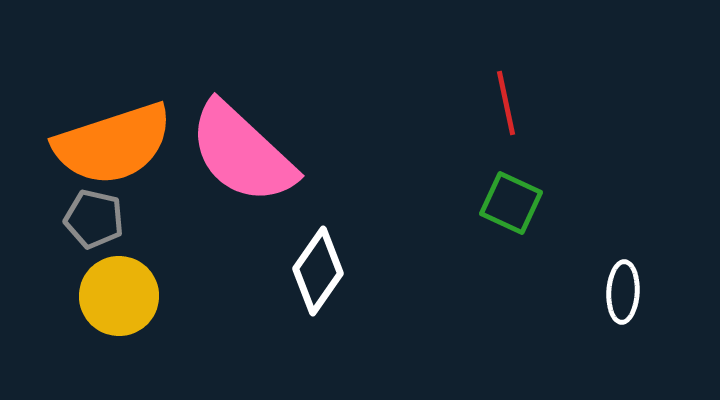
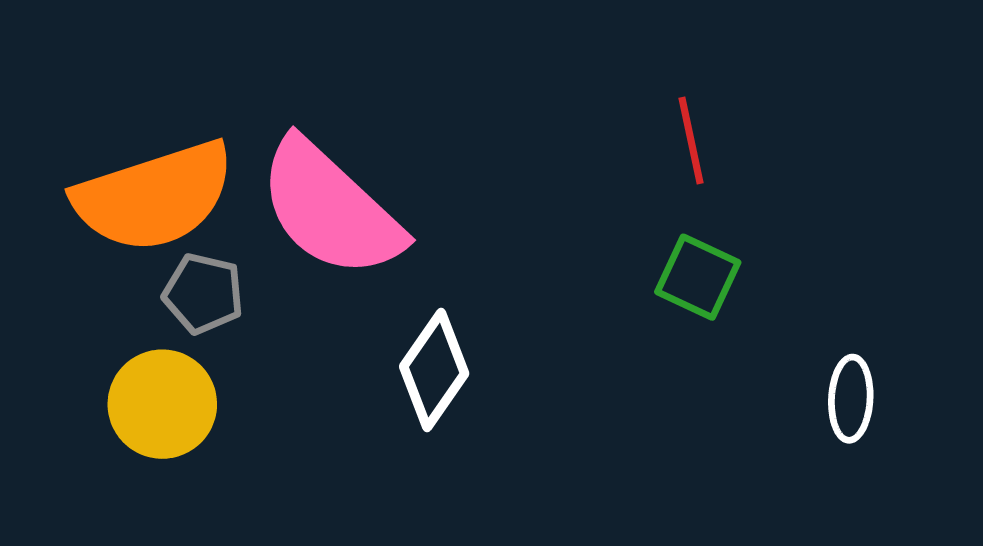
gray pentagon: (94, 219) -> (203, 293), moved

